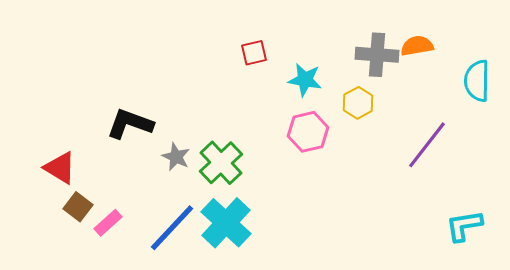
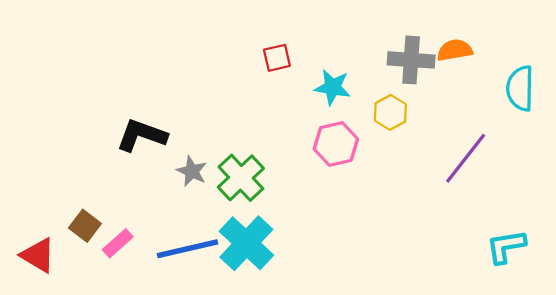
red triangle: (60, 168) -> (38, 255), moved
blue line: (172, 228) -> (187, 249), turned 34

